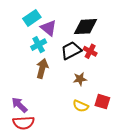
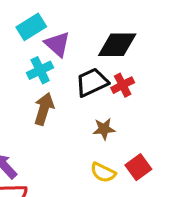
red cross: (90, 51) -> (123, 85), turned 32
red square: (102, 102) -> (138, 167), turned 35

